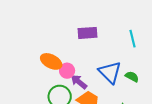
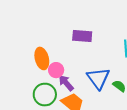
orange ellipse: (51, 61) -> (42, 58), turned 40

